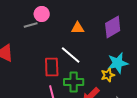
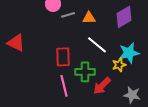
gray line: (31, 25) -> (68, 15), moved
white line: (71, 55) -> (97, 45), moved

